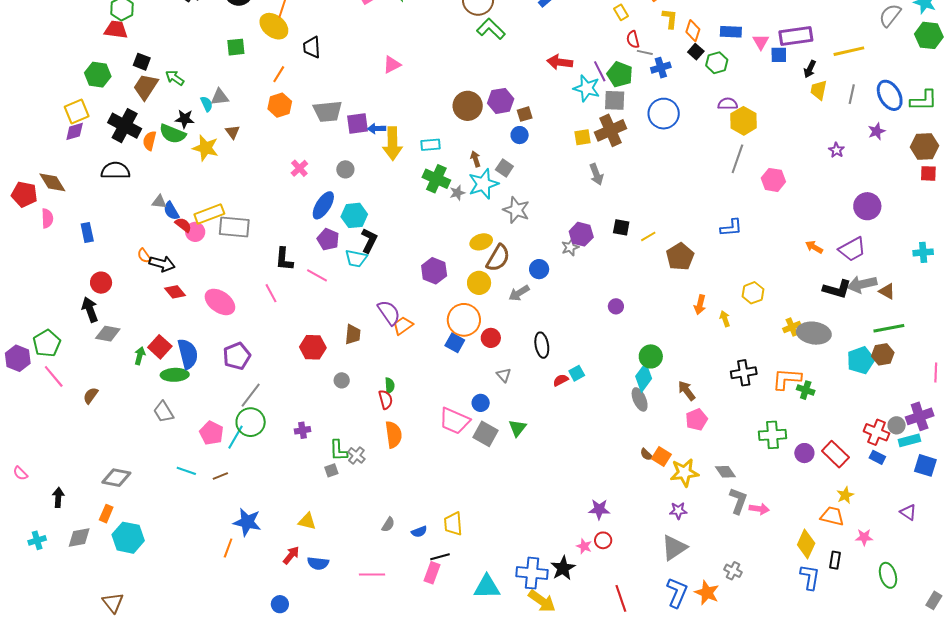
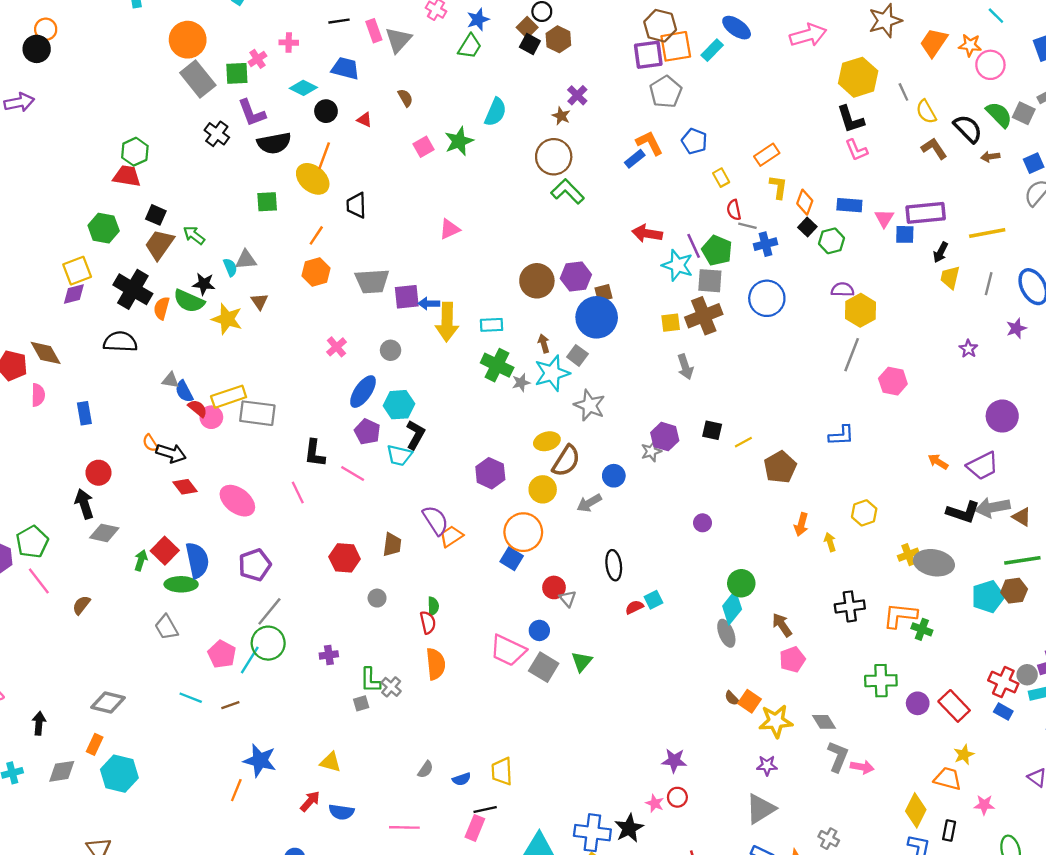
blue circle: (520, 135) -> (597, 317), size x2.0
red circle: (491, 338) -> (554, 587), moved

